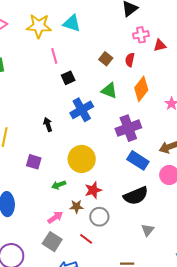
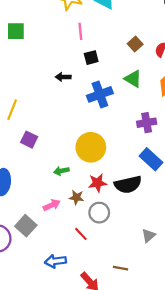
black arrow: (48, 125) -> (63, 77), moved, turned -80
purple cross: (128, 128) -> (147, 123), size x0.7
purple square: (34, 162) -> (29, 140), moved
black semicircle: (136, 196) -> (128, 185), moved
gray square: (52, 242) -> (26, 226), moved

